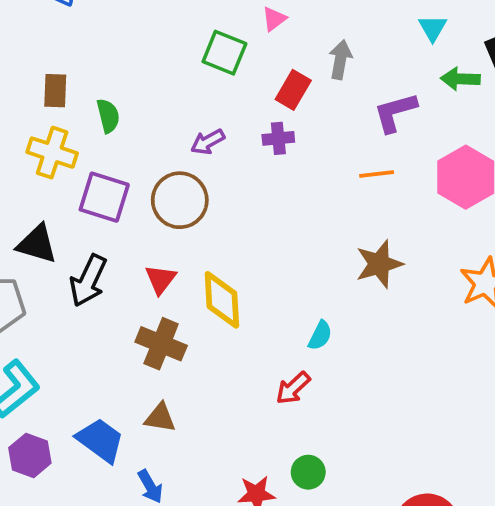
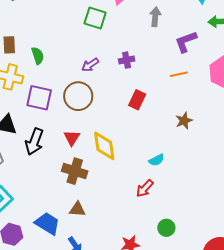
red rectangle: (293, 90) -> (137, 100), moved
brown star: (379, 264) -> (184, 121), size x0.7
cyan semicircle: (320, 335) -> (156, 160), turned 42
green circle: (308, 472) -> (166, 228), moved

